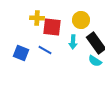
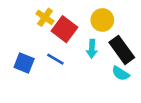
yellow cross: (37, 18) -> (45, 17), turned 32
red square: (52, 27) -> (64, 29), turned 30

